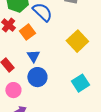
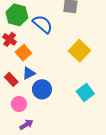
orange square: (27, 32) -> (23, 53), moved
blue triangle: (33, 56) -> (29, 73), moved, turned 40

